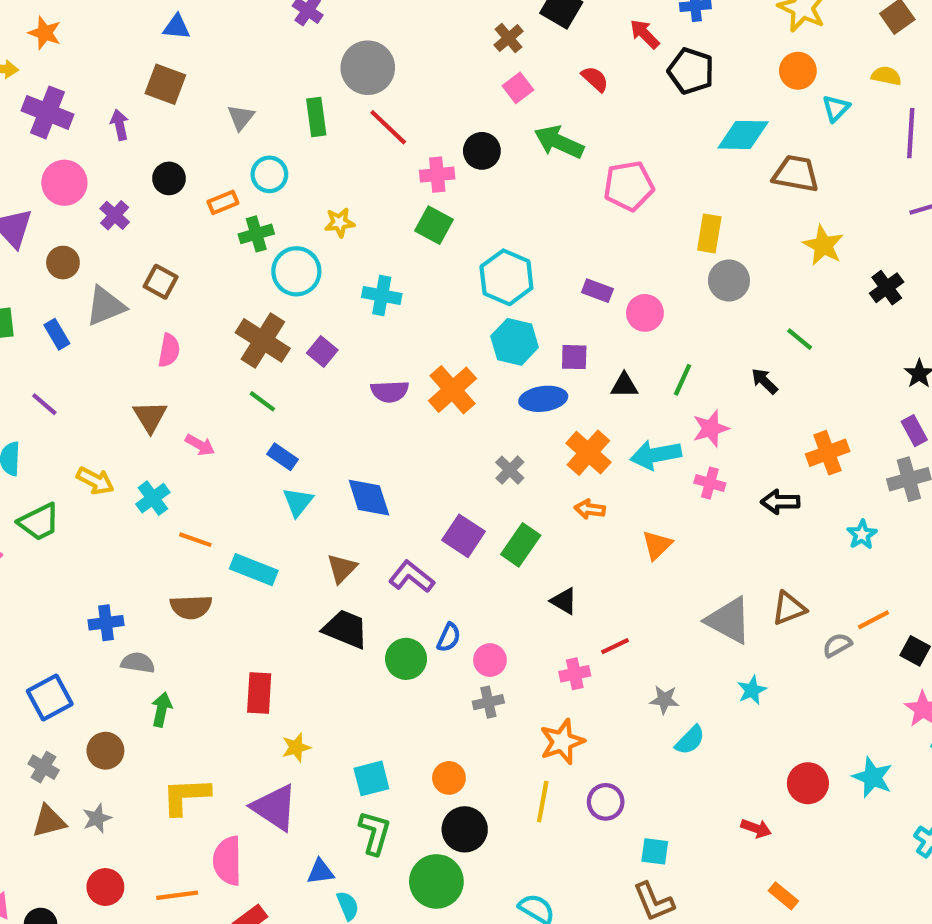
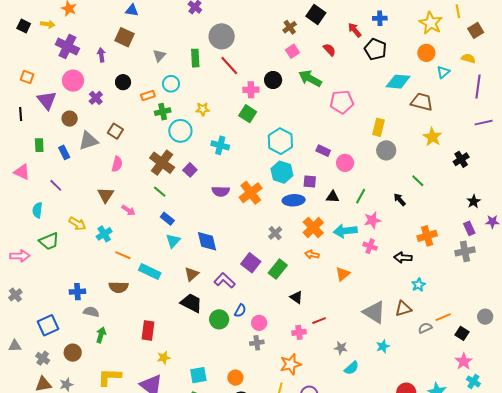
cyan star: (862, 535) -> (419, 285), moved

